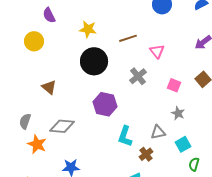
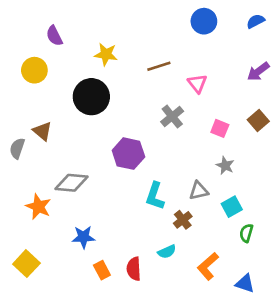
black circle: (94, 61) -> (91, 97), moved
brown triangle: (49, 87) -> (42, 131), moved
gray semicircle: (25, 121) -> (17, 148), moved

